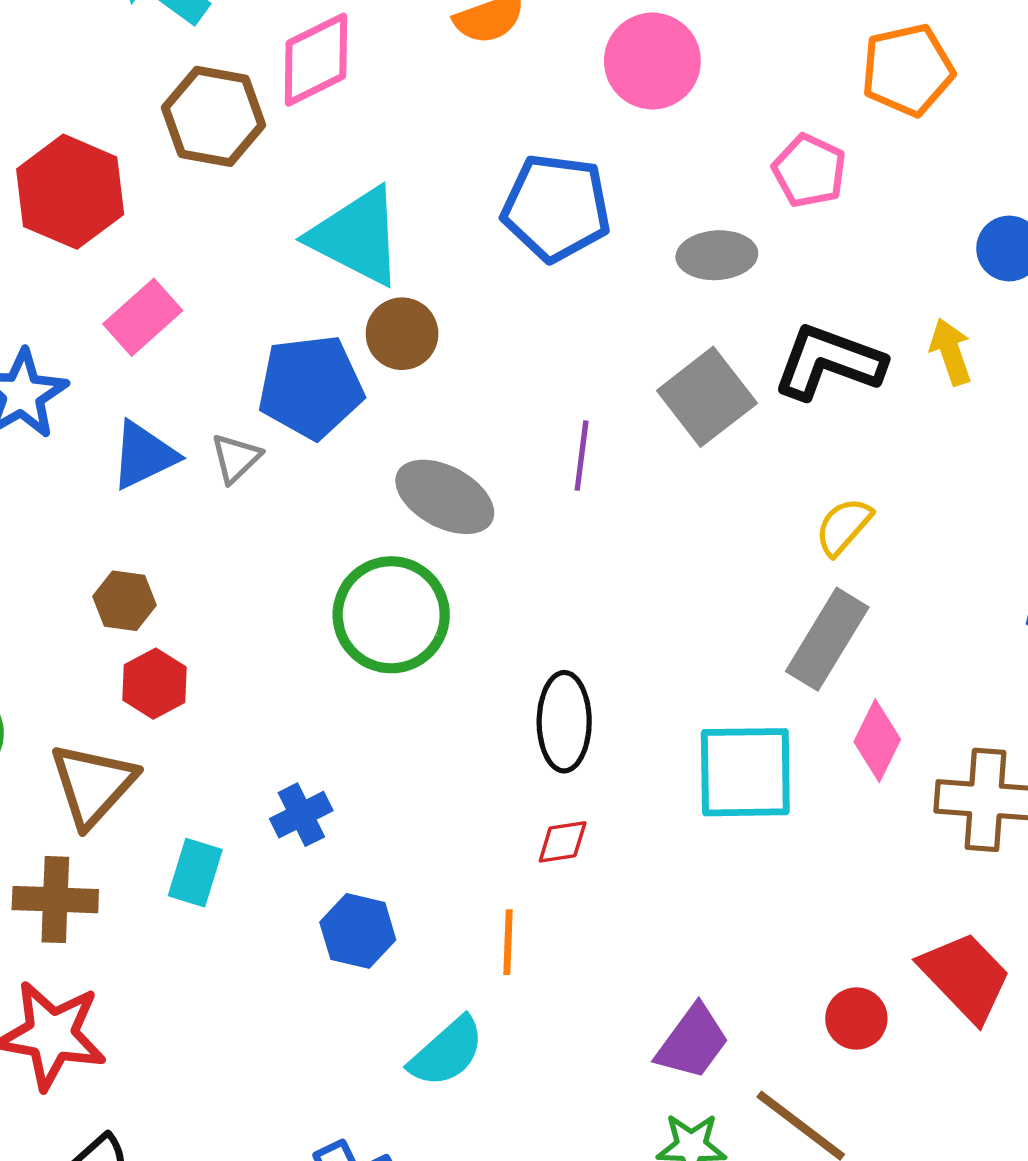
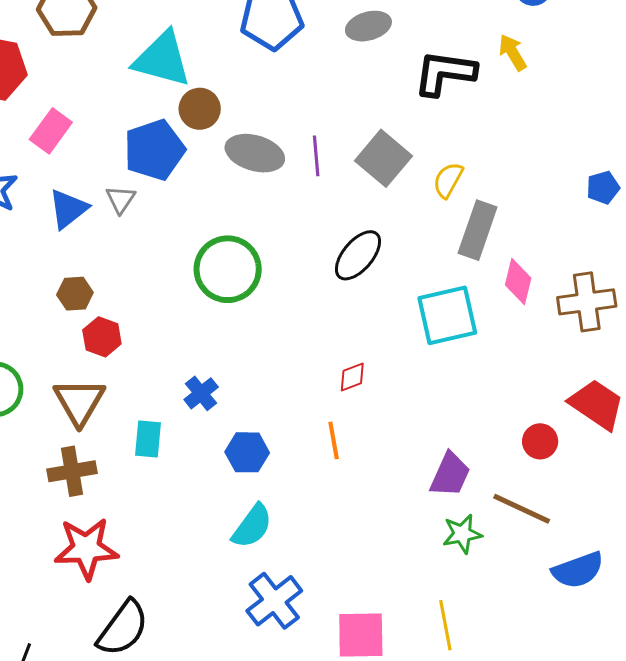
gray square: (707, 397) -> (383, 158), moved
gray ellipse: (445, 497) -> (255, 153), moved
yellow semicircle: (844, 526) -> (448, 180), moved
black ellipse: (564, 722) -> (358, 255), moved, turned 52
cyan semicircle: (447, 1052) -> (252, 526), moved

